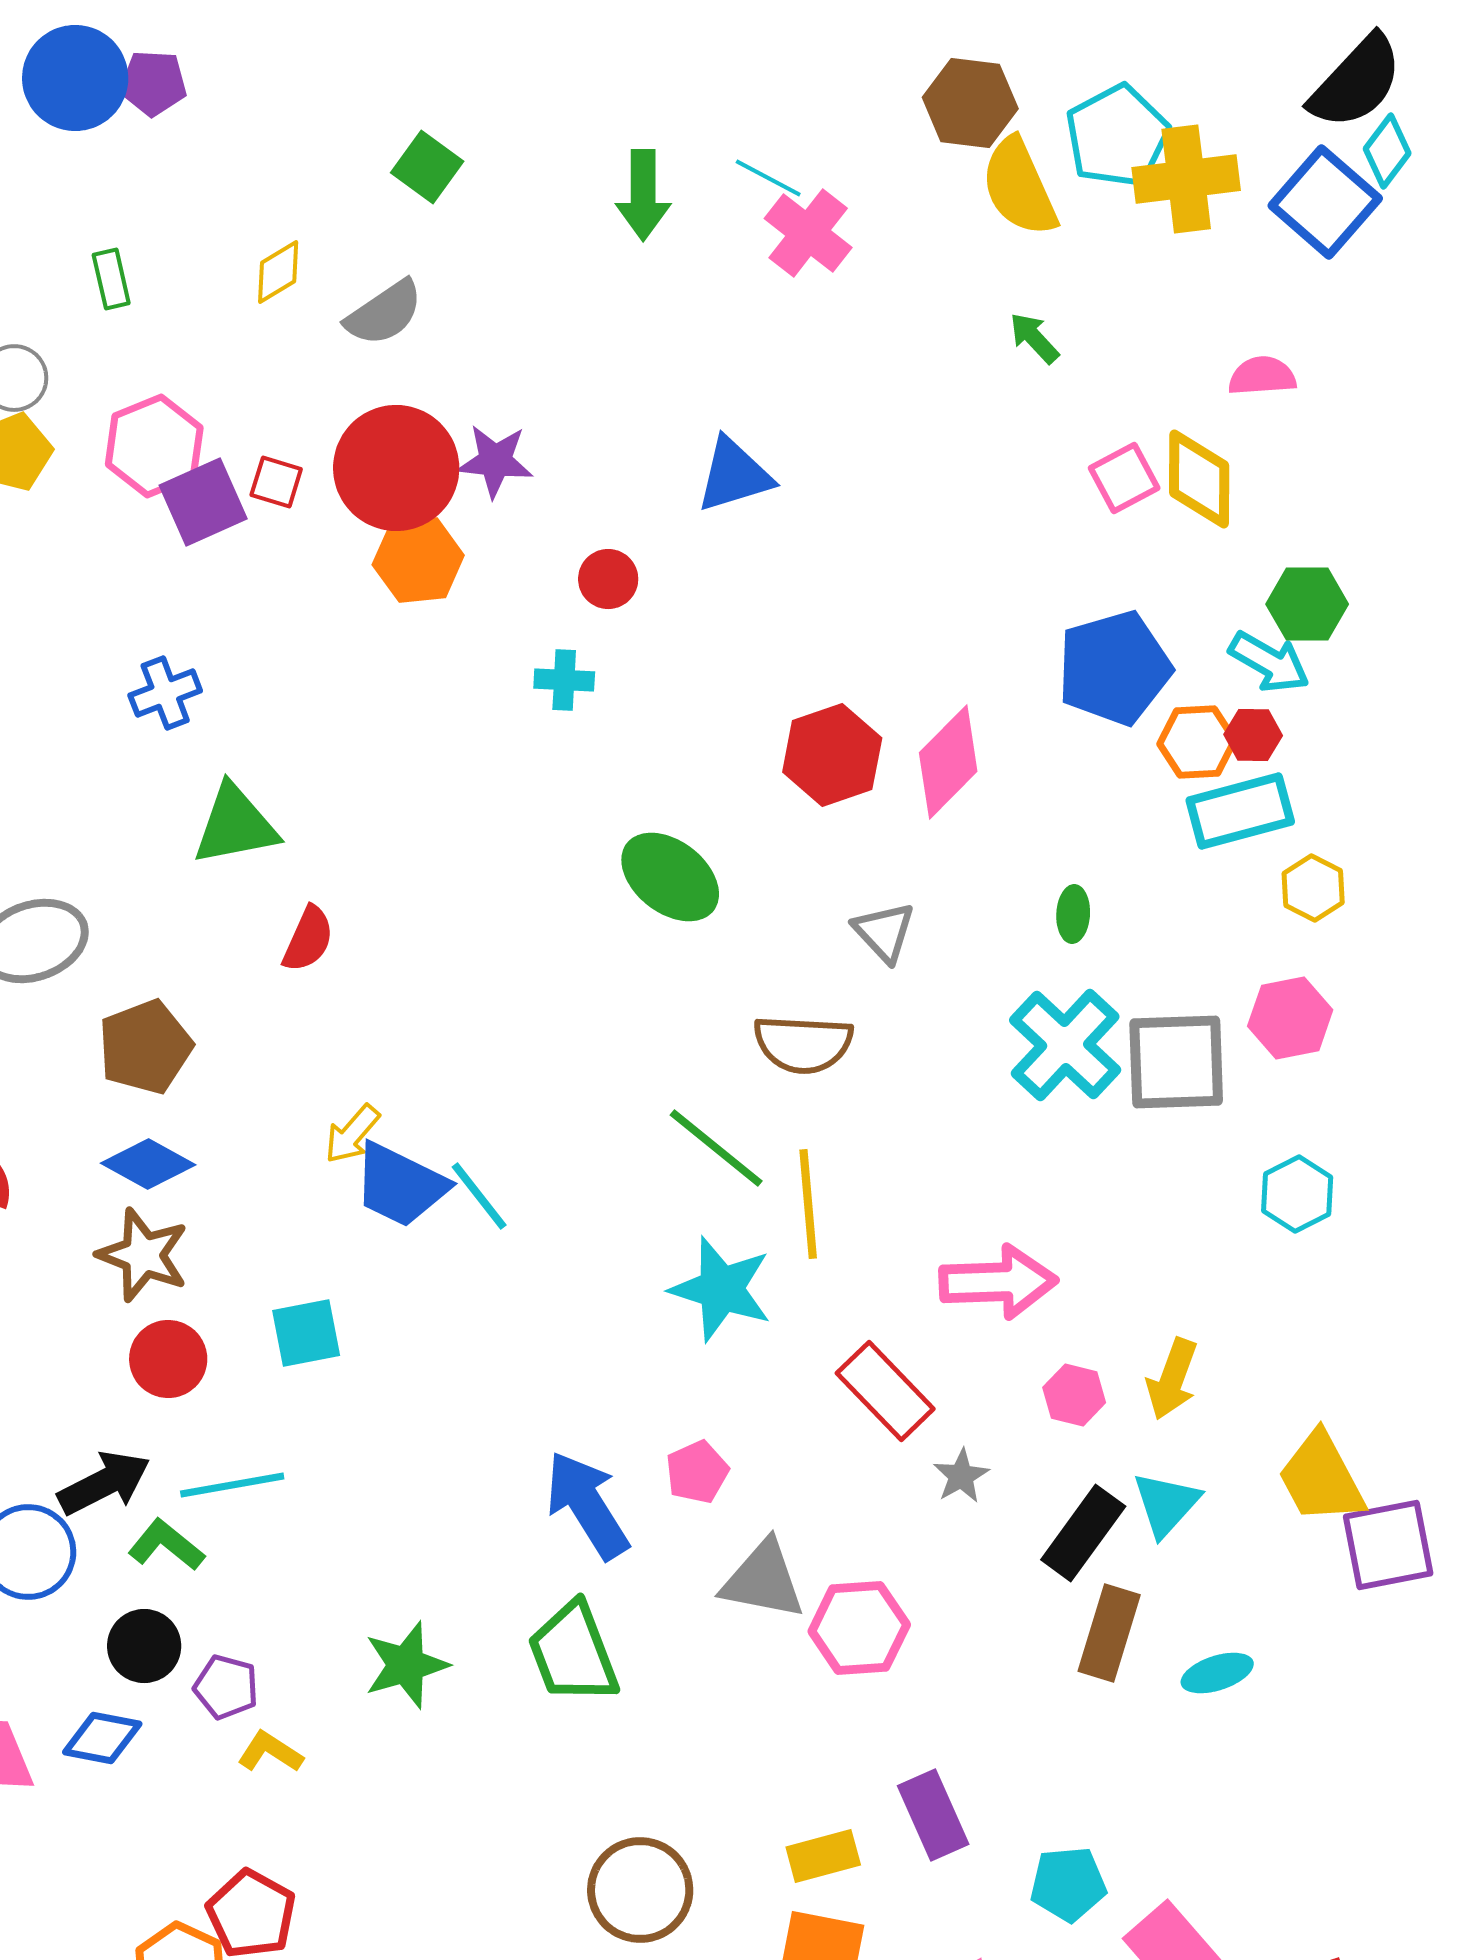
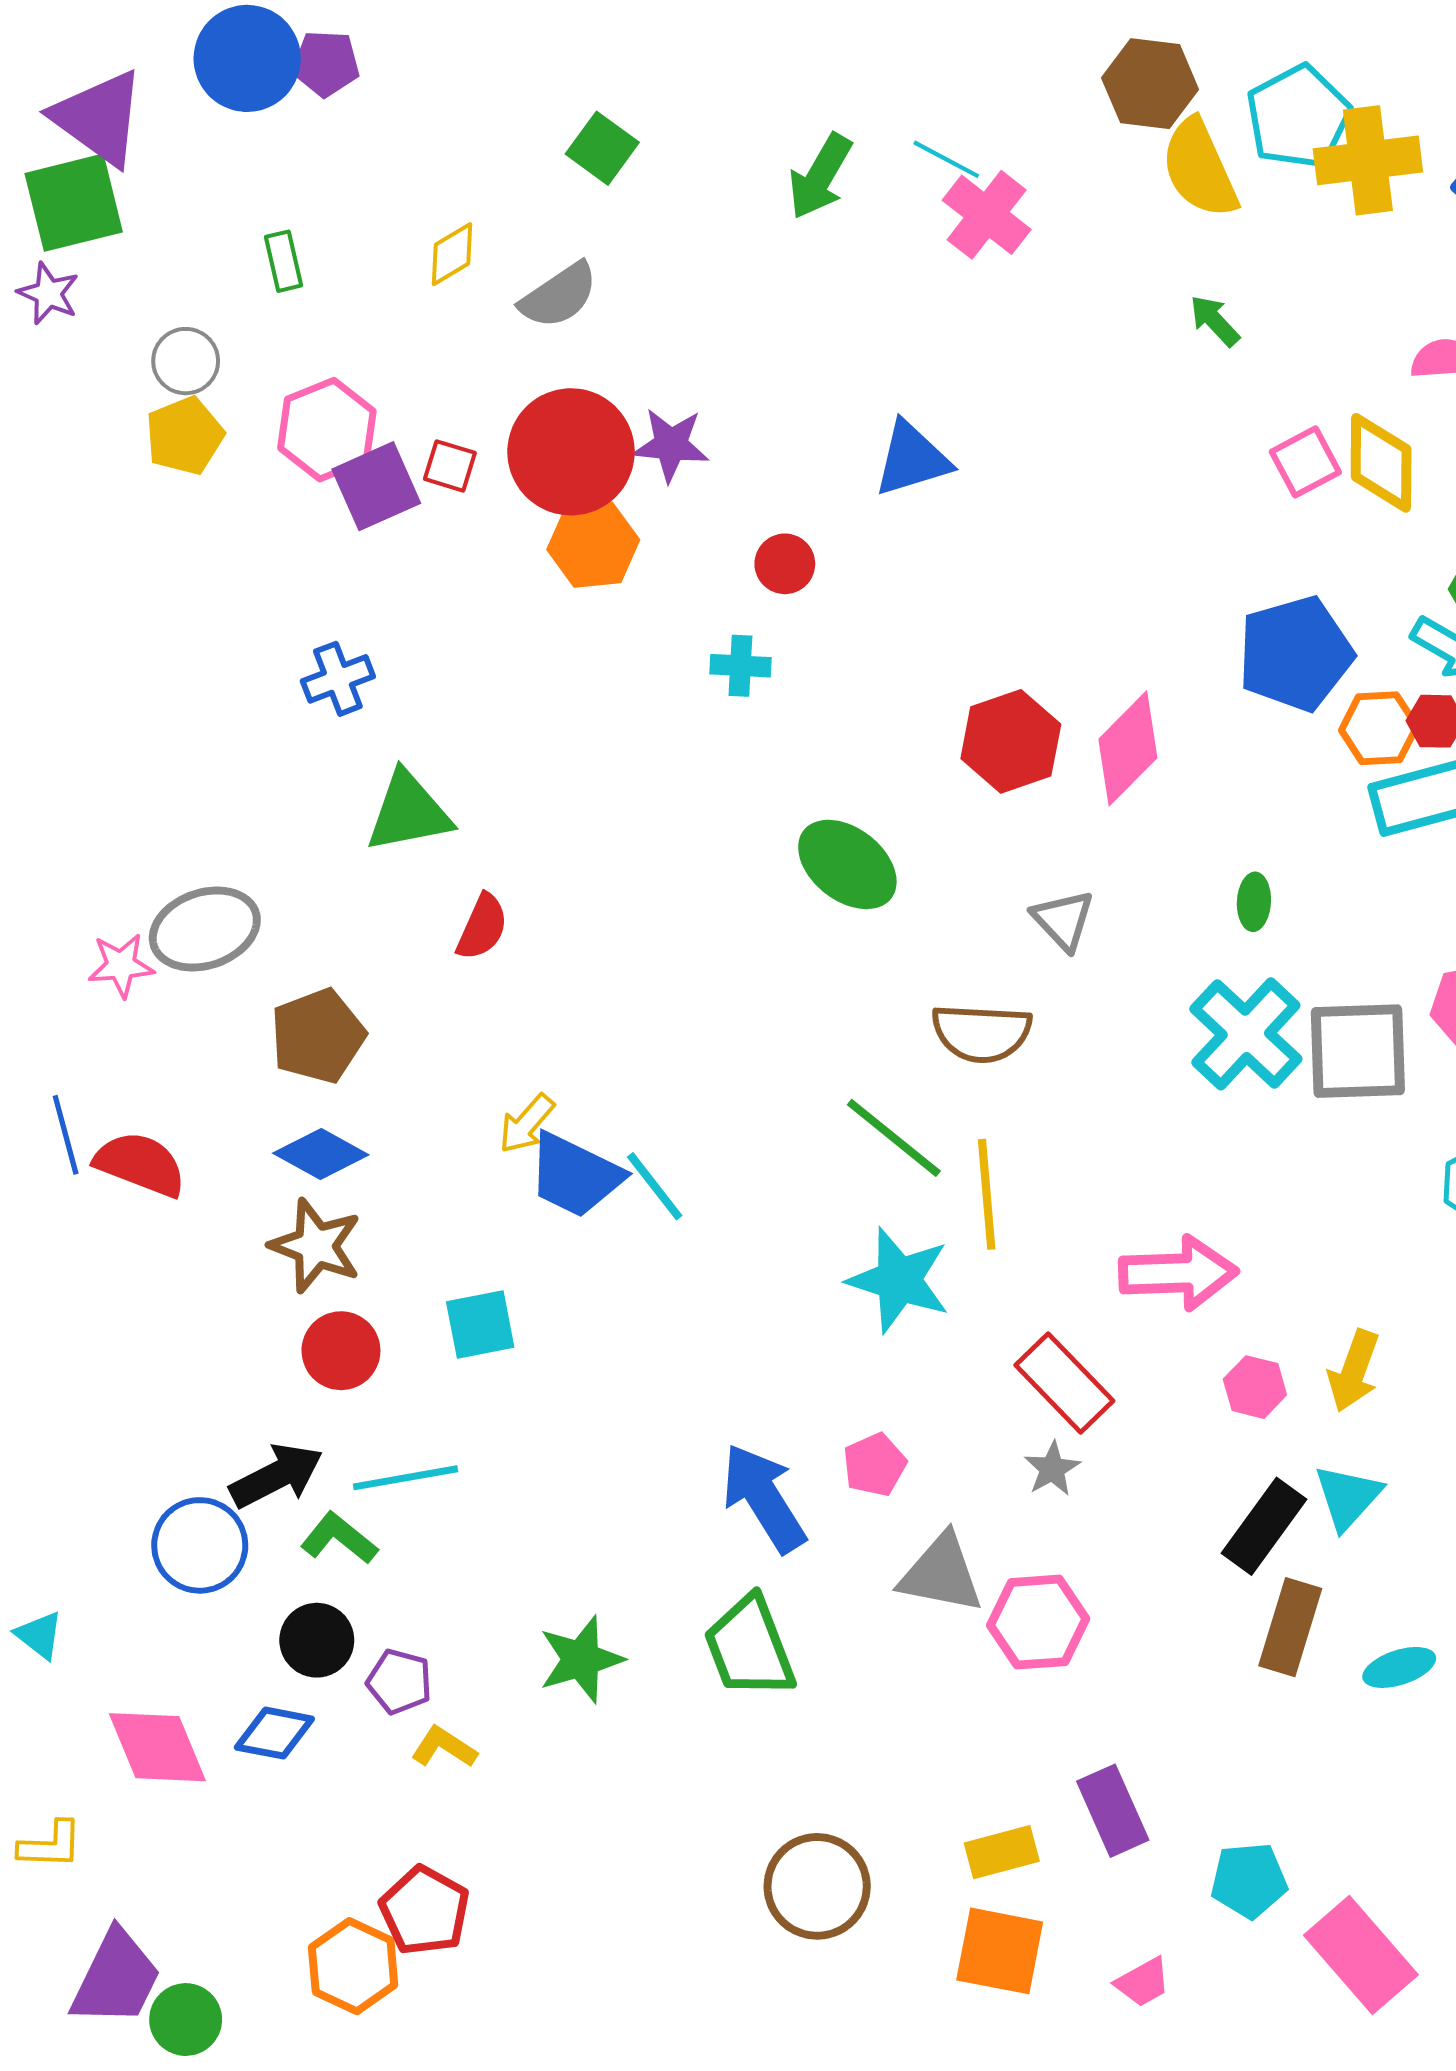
green arrow: (643, 195) -> (820, 176), turned 30
gray star: (961, 1476) -> (1052, 1469), moved

